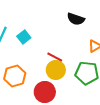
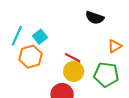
orange hexagon: (15, 76) -> (31, 57), moved

